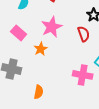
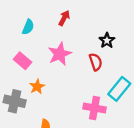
orange star: (41, 49) -> (37, 87), moved

